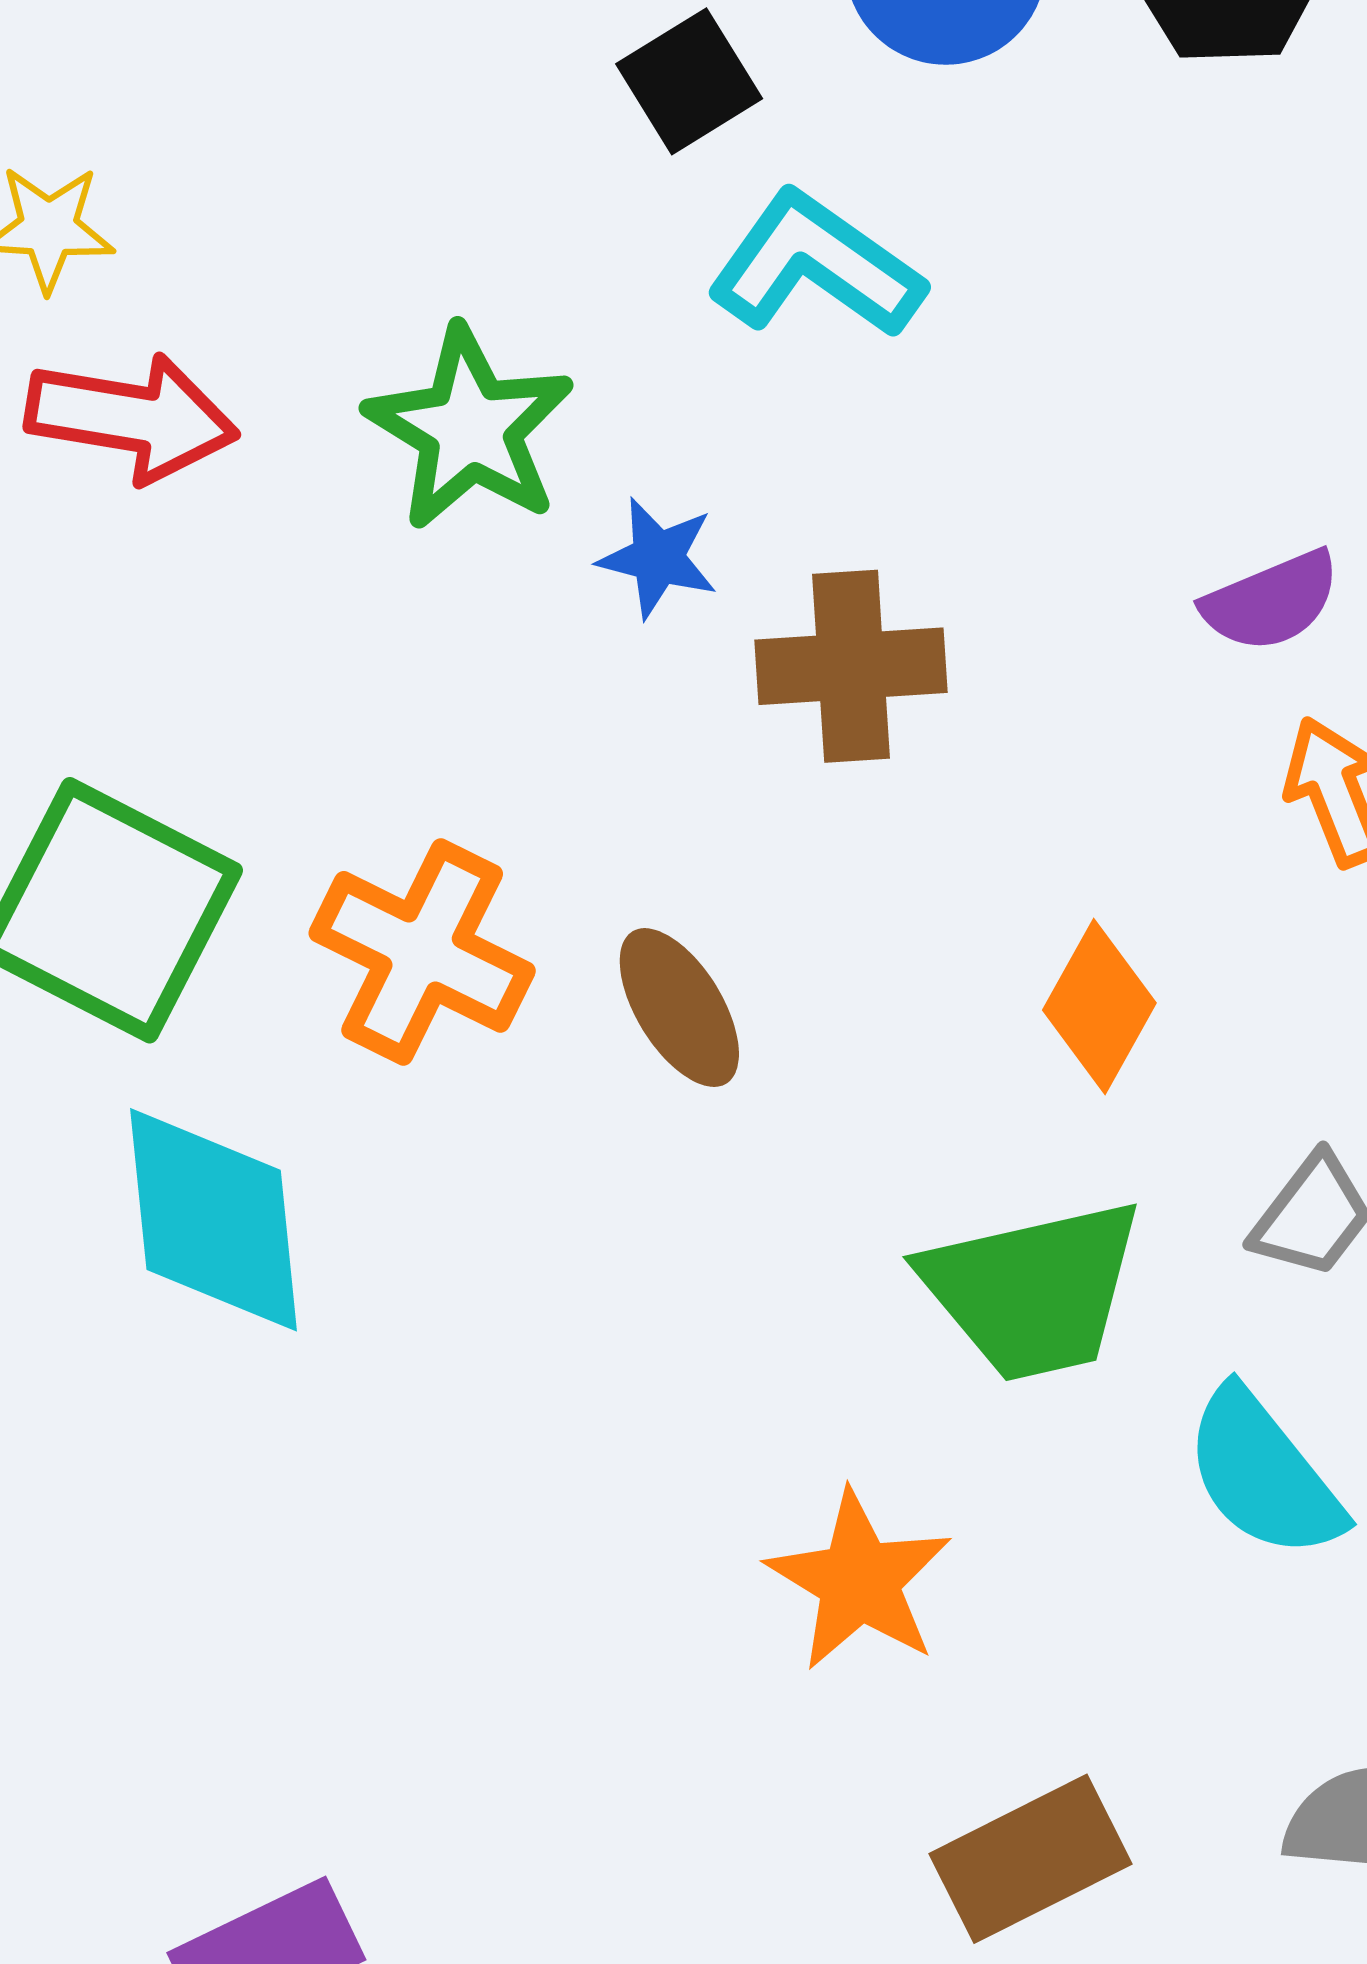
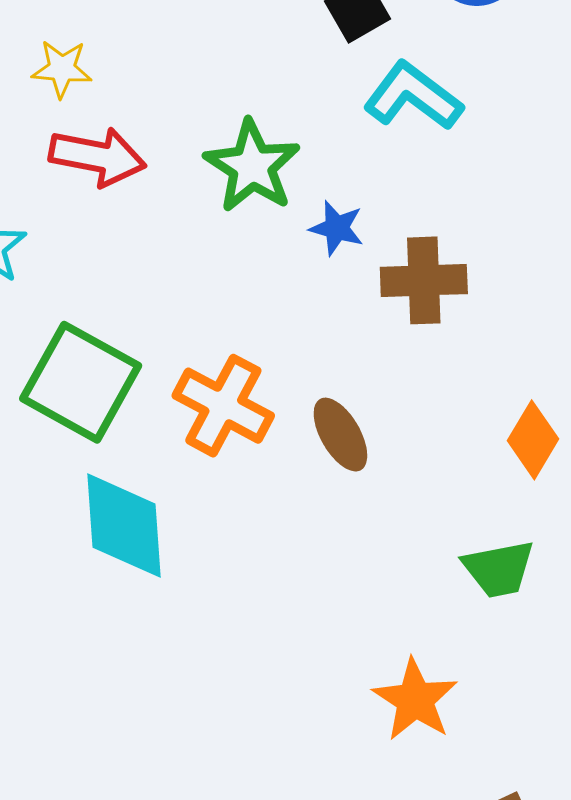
green trapezoid: (1033, 1290) -> (499, 569), size x0.7

